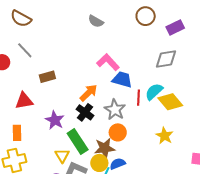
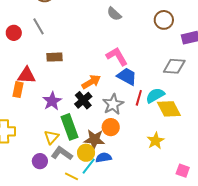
orange rectangle: (17, 133) -> (18, 90), moved

